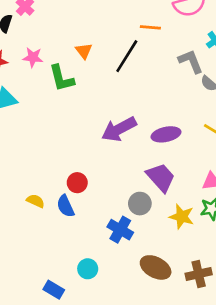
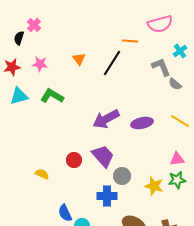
green L-shape: (62, 78) -> (52, 96), moved, turned 135
purple trapezoid: (161, 177) -> (103, 156), moved
blue semicircle: (65, 206) -> (65, 213), moved
blue cross: (120, 230) -> (107, 196), turned -30

